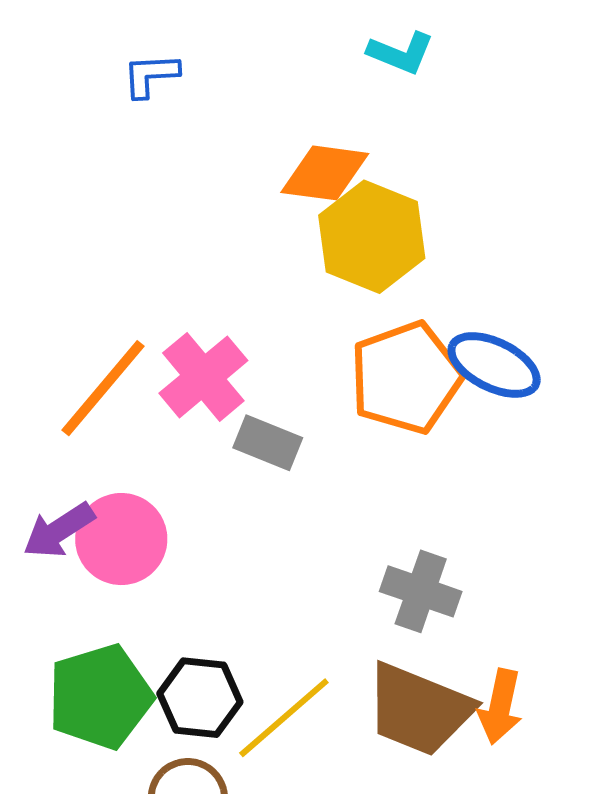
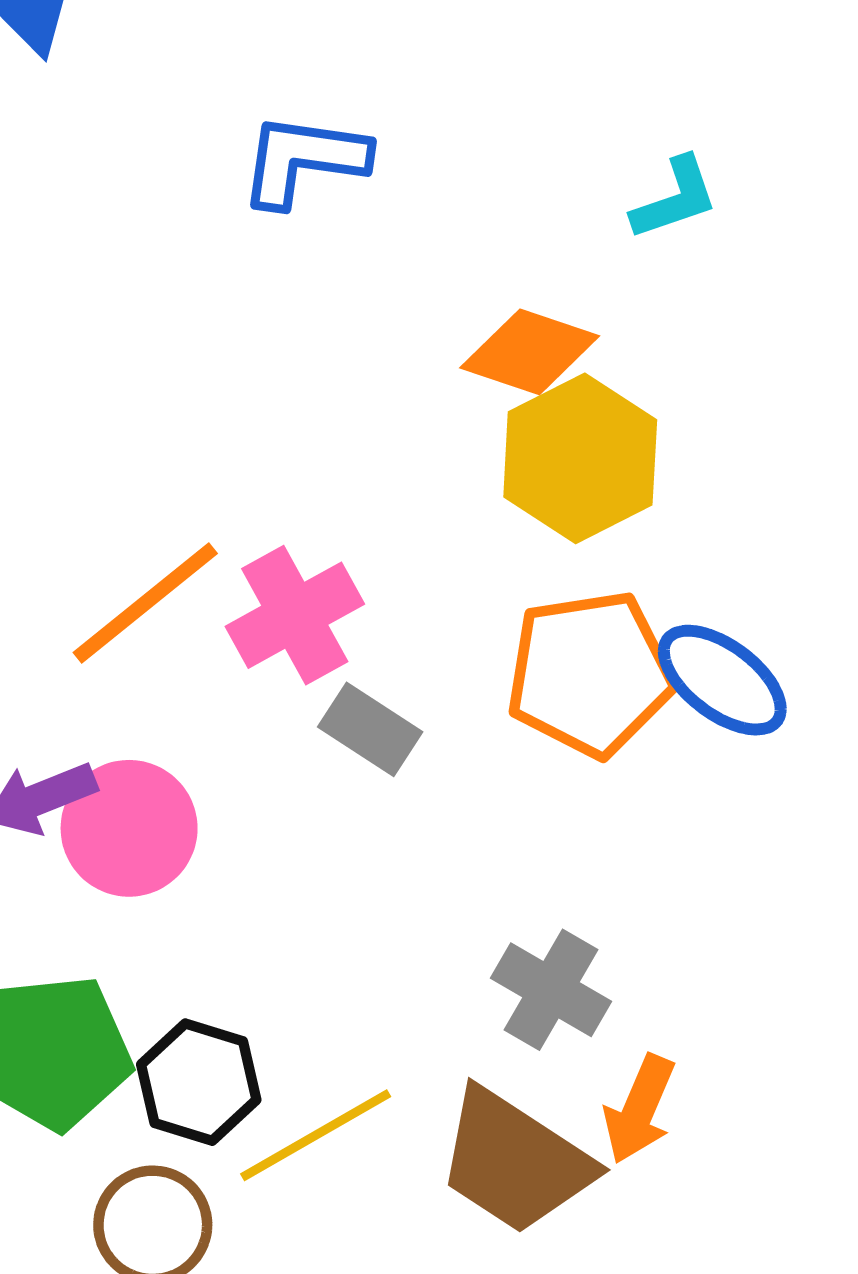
cyan L-shape: (401, 53) -> (675, 198), turned -52
blue L-shape: (151, 75) -> (304, 160), size x1.5
orange arrow: (500, 707) -> (639, 1109), moved

